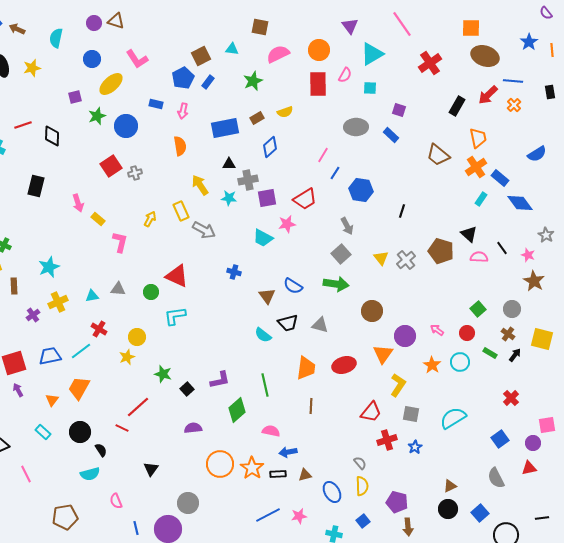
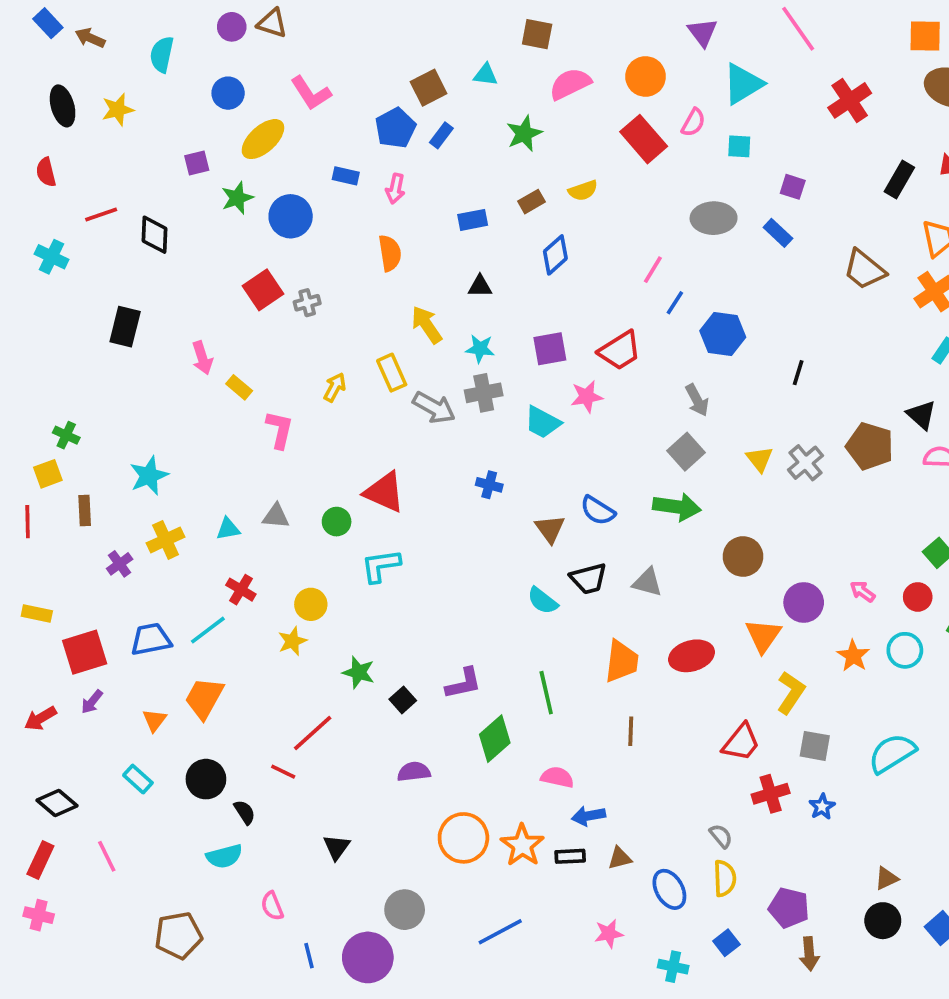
red rectangle: (318, 84) -> (644, 139), turned -40
blue rectangle: (225, 128) -> (473, 220), size x0.6
gray cross: (248, 180) -> (484, 393), moved
purple arrow: (18, 390) -> (92, 702), turned -112
blue line: (268, 515) -> (500, 932), moved

